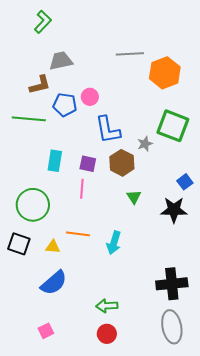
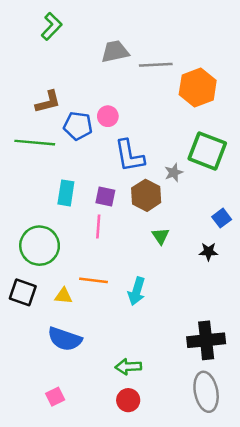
gray trapezoid: (61, 61) -> (115, 52), moved
black star: (174, 210) -> (208, 252), size x0.6
blue semicircle: (54, 283) -> (65, 339), turned 60

